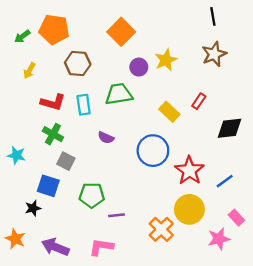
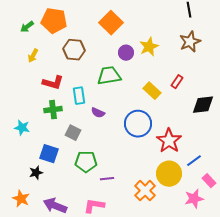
cyan rectangle: (84, 105) -> (79, 96), moved
green cross: (53, 134) -> (53, 110), turned -36
gray square: (66, 161) -> (73, 133), moved
blue line: (225, 181) -> (194, 161), moved

